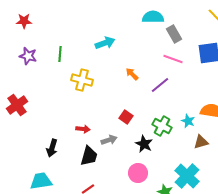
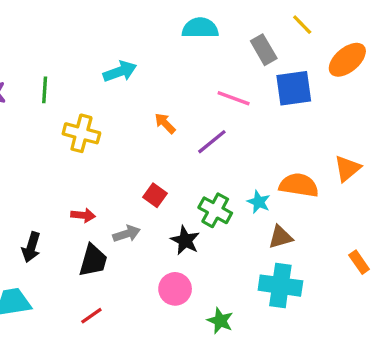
gray rectangle: (174, 34) -> (264, 50), moved
cyan cross: (187, 176) -> (280, 286), moved, turned -35

